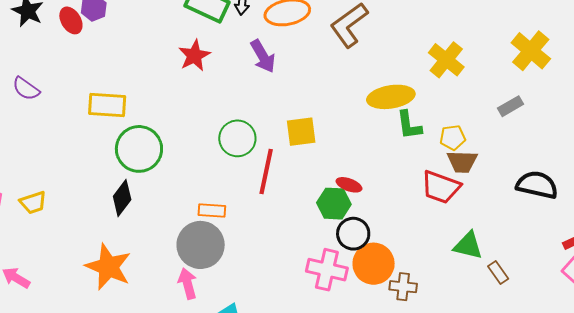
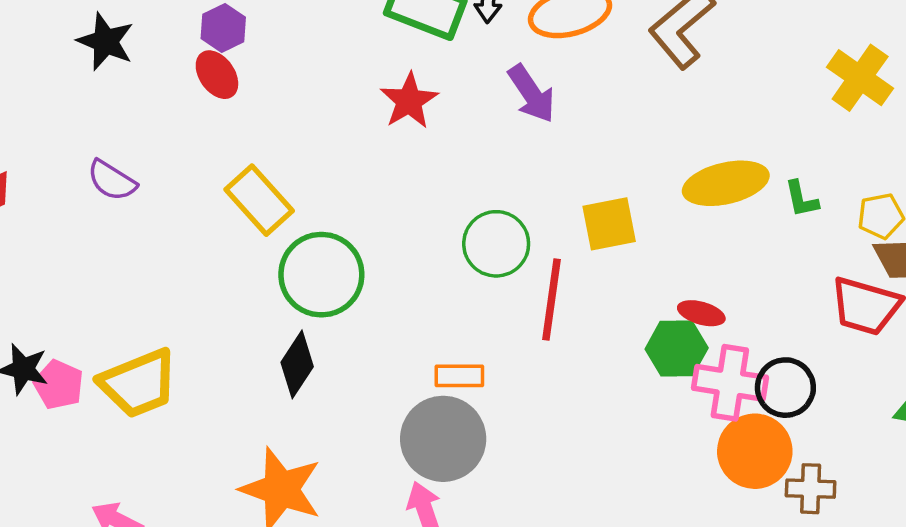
red ellipse: (71, 20) -> (217, 75), moved
yellow ellipse: (391, 97) -> (726, 183), moved
yellow rectangle: (107, 105) -> (259, 200), turned 48
green L-shape: (409, 125) -> (801, 199), size x0.7
yellow trapezoid: (33, 203) -> (138, 383), size x1.6
black circle: (353, 234) -> (785, 388), moved
pink cross: (327, 270) -> (730, 383), moved

